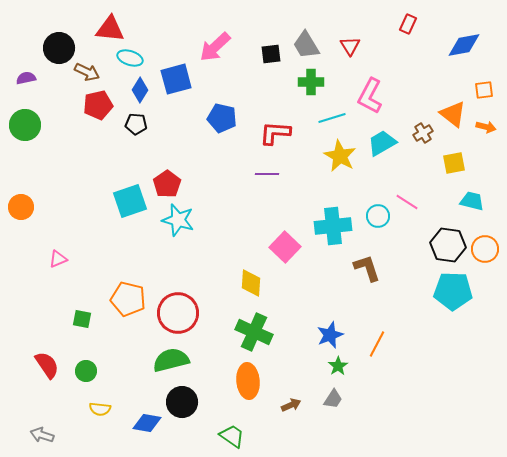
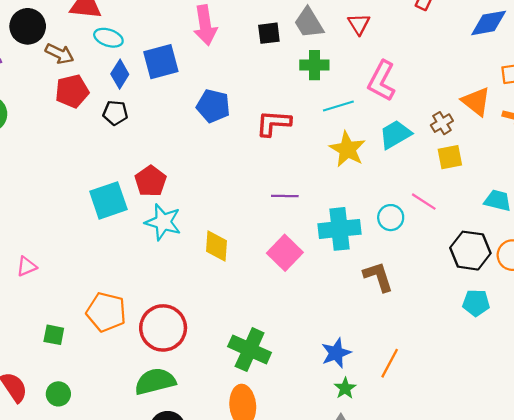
pink arrow: (215, 47) -> (205, 25), turned -56
yellow square: (454, 163) -> (450, 157), moved
purple line: (267, 174) -> (285, 196), moved
yellow diamond: (251, 283) -> (217, 246), moved
cyan pentagon: (453, 291) -> (476, 303), size x0.6

